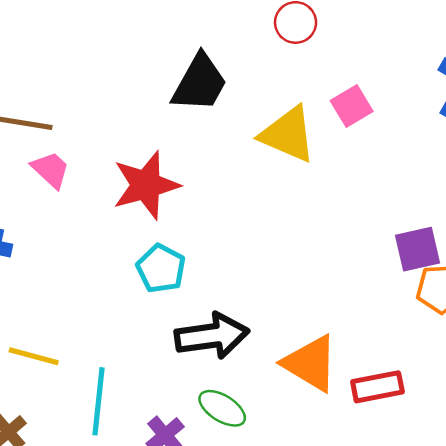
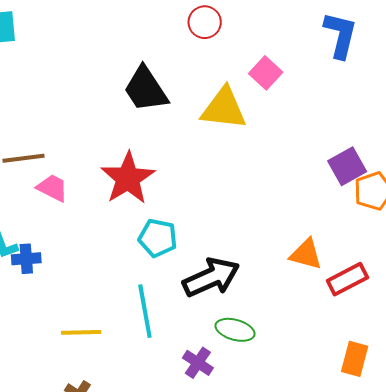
black trapezoid: (200, 83) -> (146, 89), turned 134
orange triangle: (310, 363) -> (306, 254), moved, size x0.7
cyan line: (98, 401) -> (145, 311), moved

